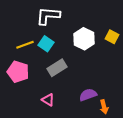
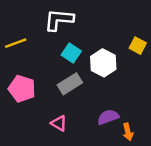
white hexagon: (84, 39) -> (103, 63), moved
cyan square: (46, 44) -> (71, 53), moved
yellow line: (25, 45) -> (16, 43), moved

